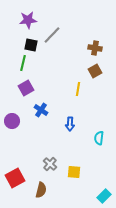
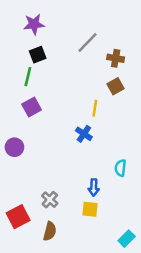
gray line: (52, 35) -> (88, 42), moved
black square: (31, 45) -> (38, 55), turned -32
blue cross: (41, 110) -> (84, 134), moved
blue arrow: (70, 124) -> (94, 187), moved
gray cross: (50, 164) -> (50, 200), moved

